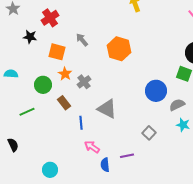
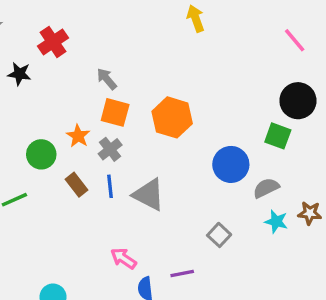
orange hexagon: (119, 49) -> (172, 117), moved
orange square: (57, 52) -> (115, 112), moved
blue line: (81, 123) -> (110, 186), moved

